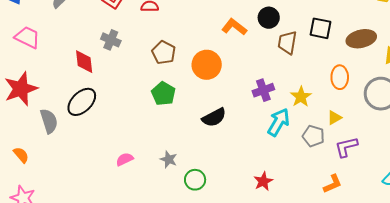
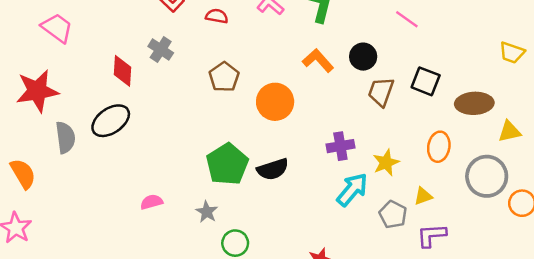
green pentagon: (163, 94) -> (227, 164), moved, size x1.4
orange semicircle: (21, 155) -> (23, 174), size x1.4

